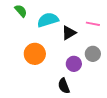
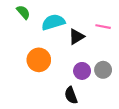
gray circle: (93, 54) -> (103, 70), moved

